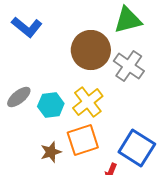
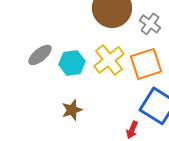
gray cross: (129, 66) -> (150, 24), size x0.7
orange square: (83, 140) -> (146, 64), moved

